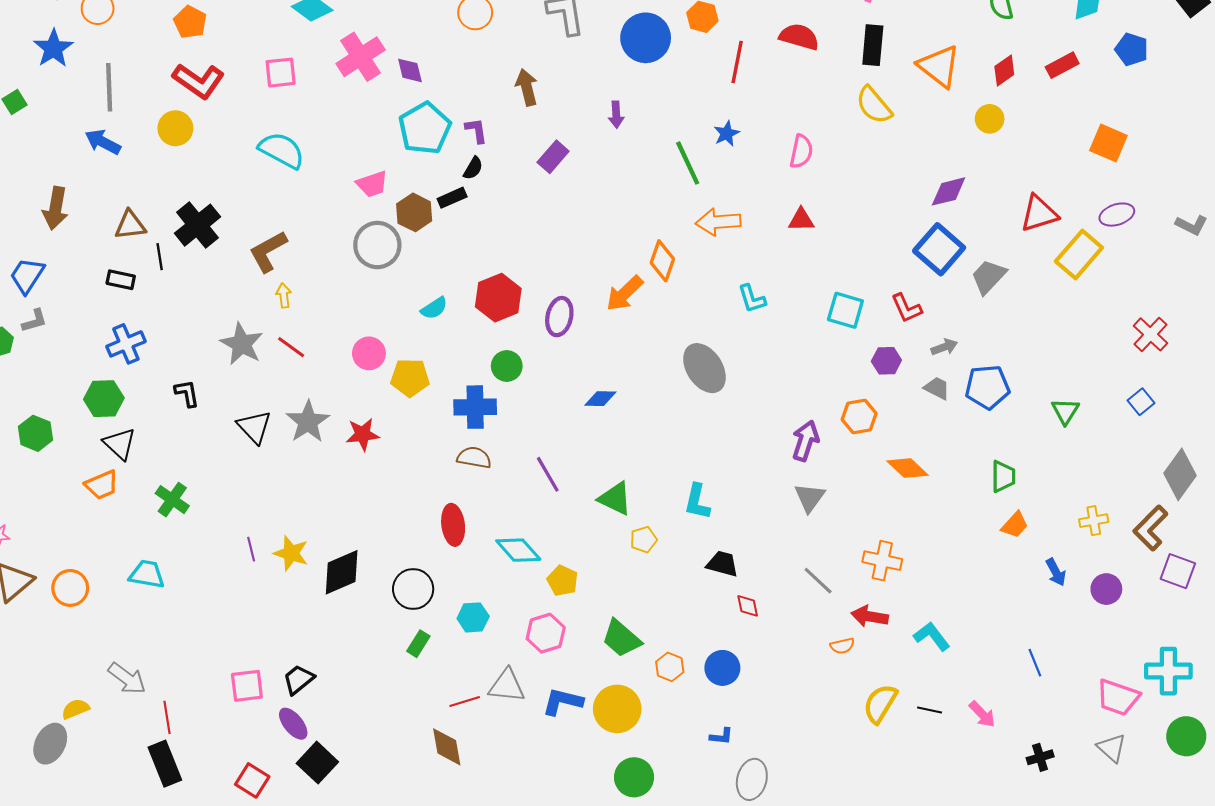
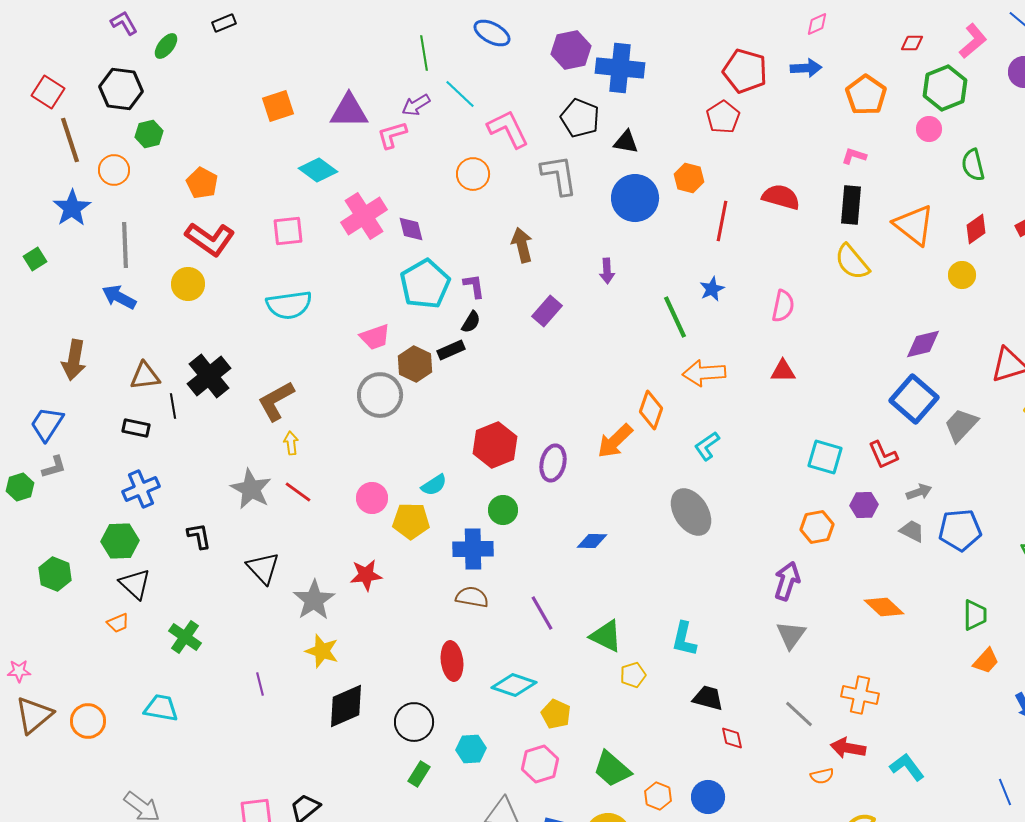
cyan semicircle: (282, 150) -> (289, 305), turned 144
cyan L-shape: (752, 299) -> (707, 446), moved, turned 72
cyan semicircle: (434, 308) -> (434, 485), moved
orange hexagon: (859, 416) -> (817, 527), moved
gray star: (308, 422) -> (314, 600), moved
orange trapezoid: (102, 485) -> (118, 623), size x0.7
cyan diamond: (518, 550) -> (514, 685), turned -30
yellow star: (291, 553) -> (322, 651), moved

